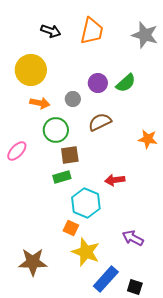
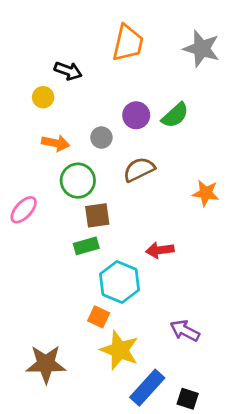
black arrow: (51, 31) -> (68, 71), moved
yellow circle: (31, 70) -> (43, 97), size x0.5

